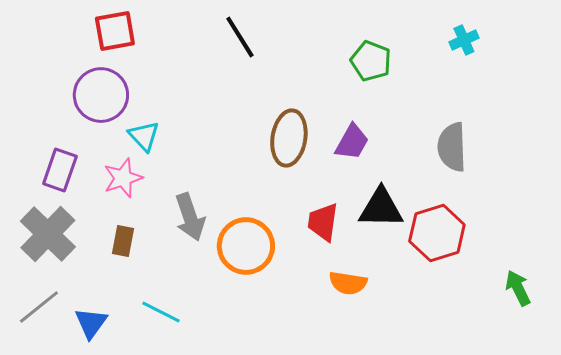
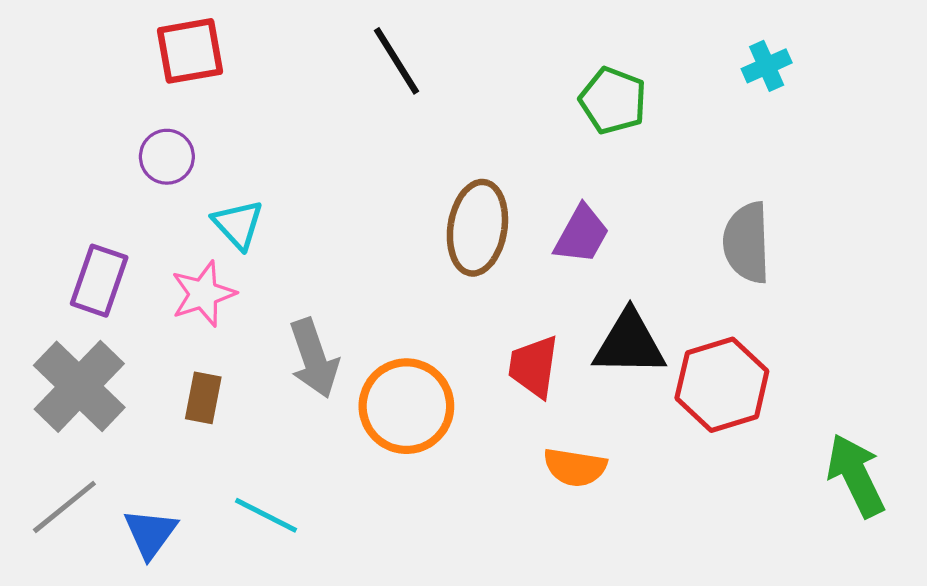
purple circle: (101, 95) -> (167, 157), size x0.6
green arrow: (518, 288) -> (856, 476), size x1.4

